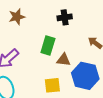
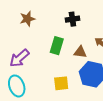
brown triangle: (64, 60) -> (80, 52), moved

